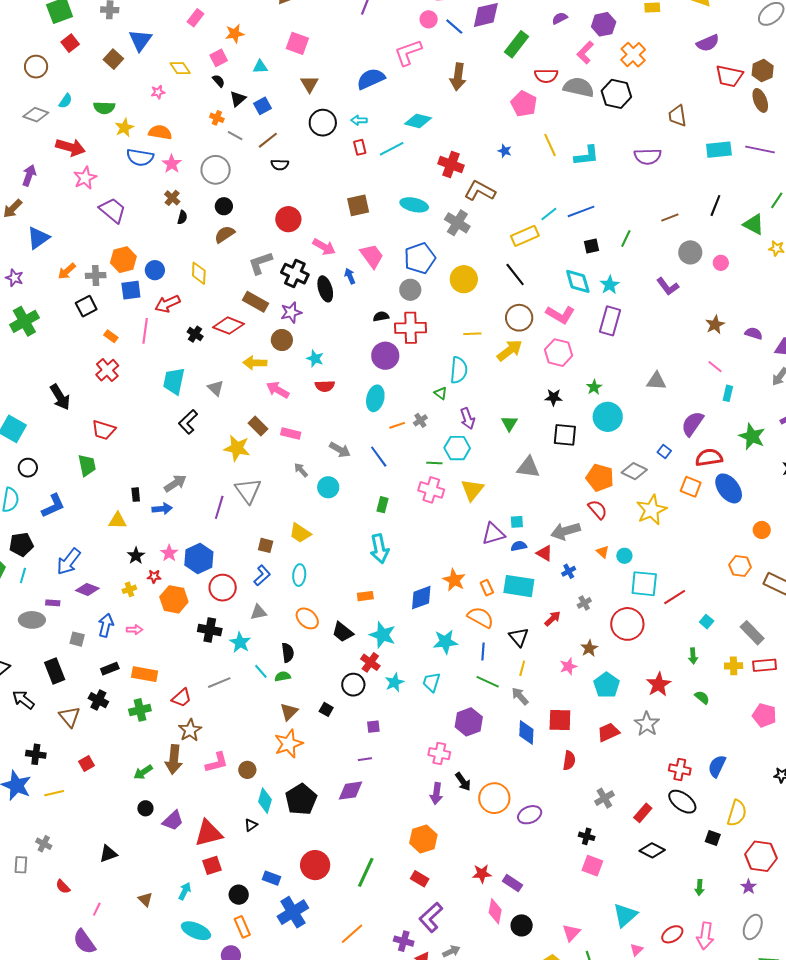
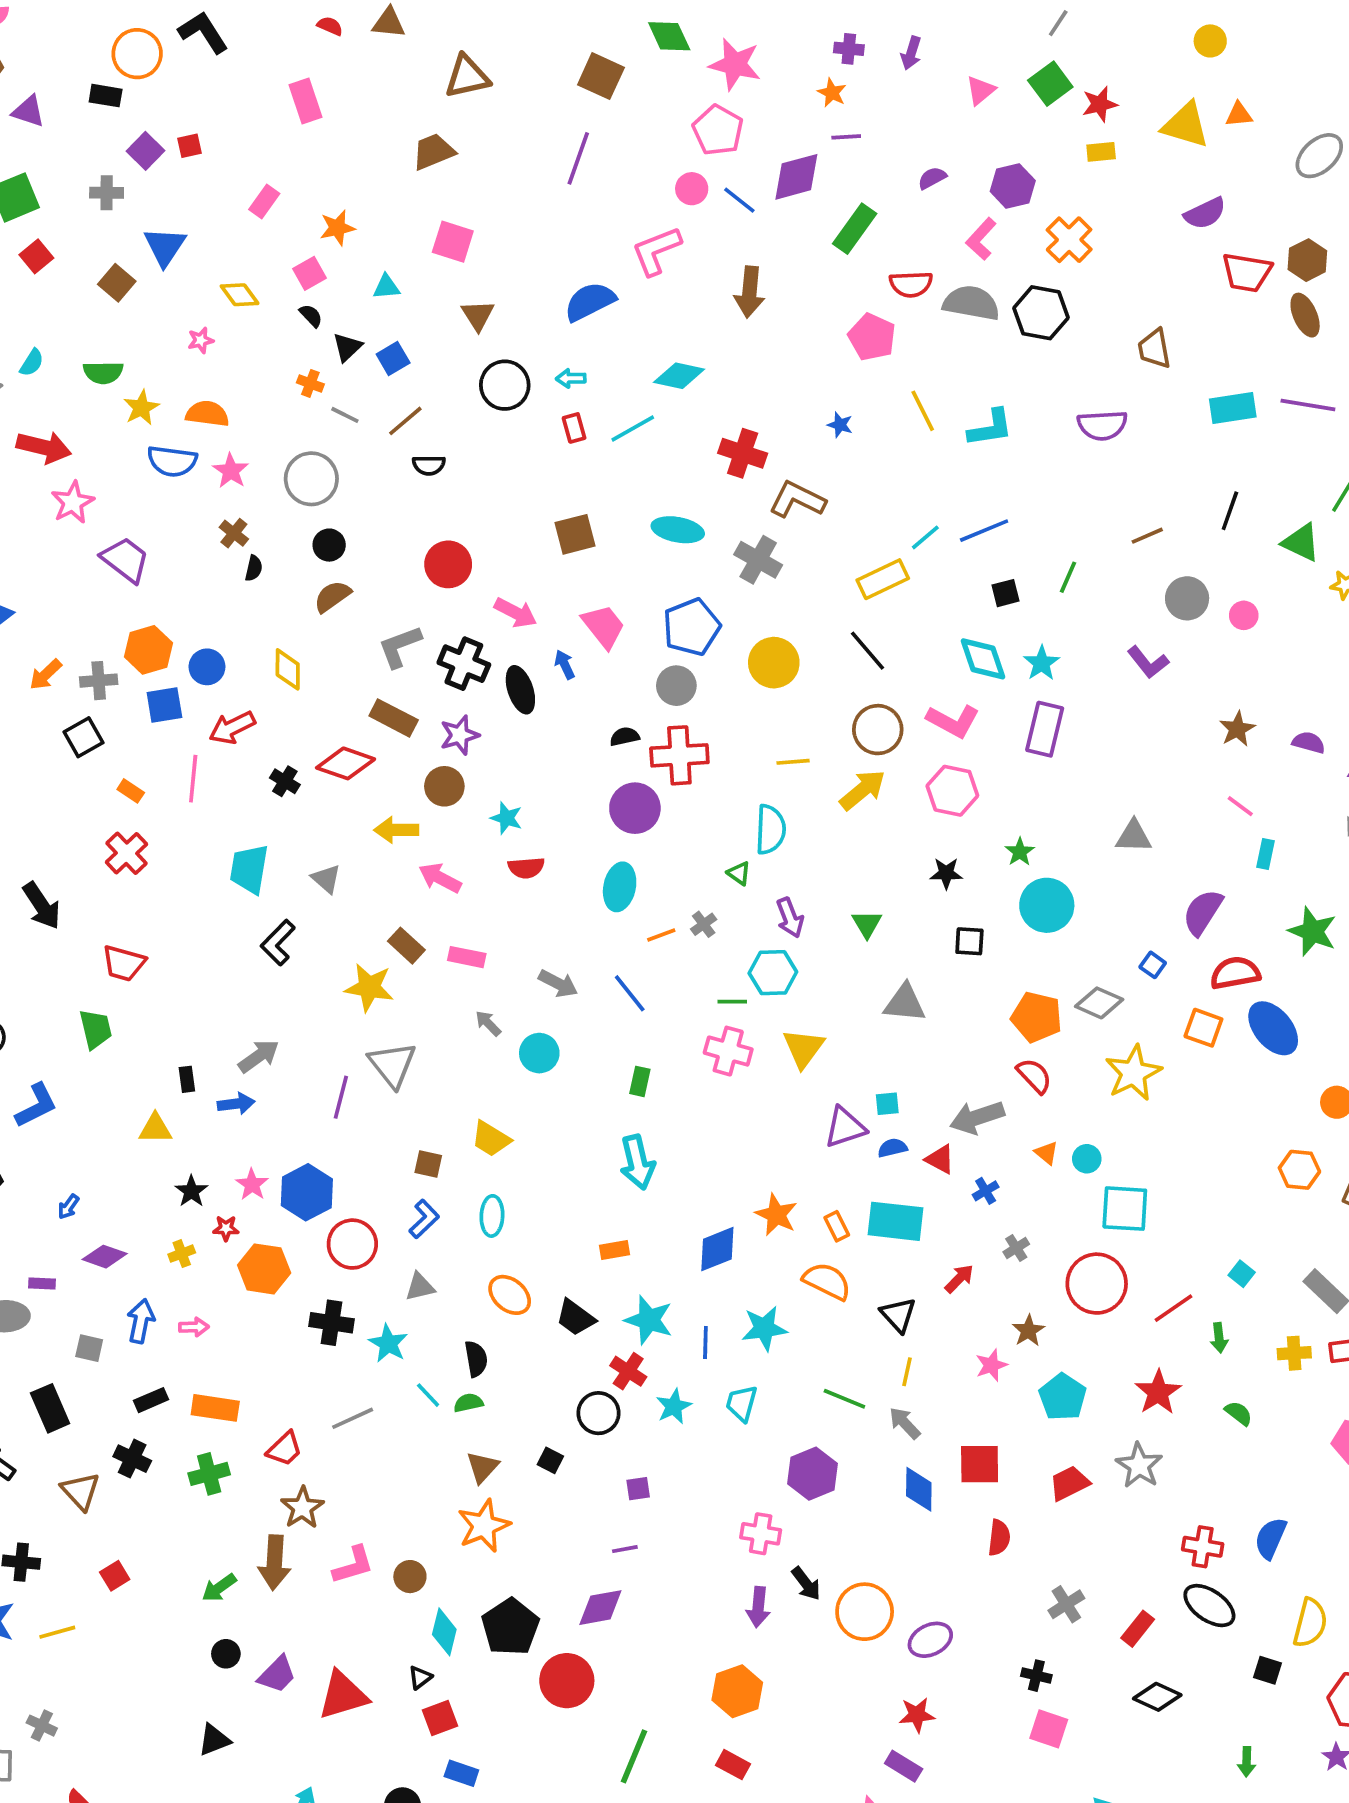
black square: (565, 435) -> (969, 941), size x0.7
blue arrow: (69, 562) -> (68, 1207), size x0.5
red line: (675, 597) -> (1173, 1308), moved
blue line: (483, 651) -> (705, 1343), moved
black triangle: (108, 854) -> (214, 1740), moved
red square: (212, 865) -> (440, 1718), moved
red circle: (315, 865) -> (567, 1681), moved
red star: (482, 874) -> (917, 1715), moved

